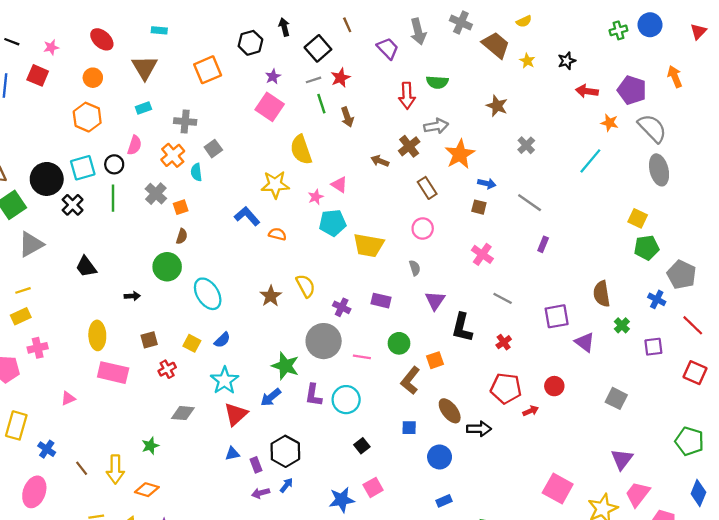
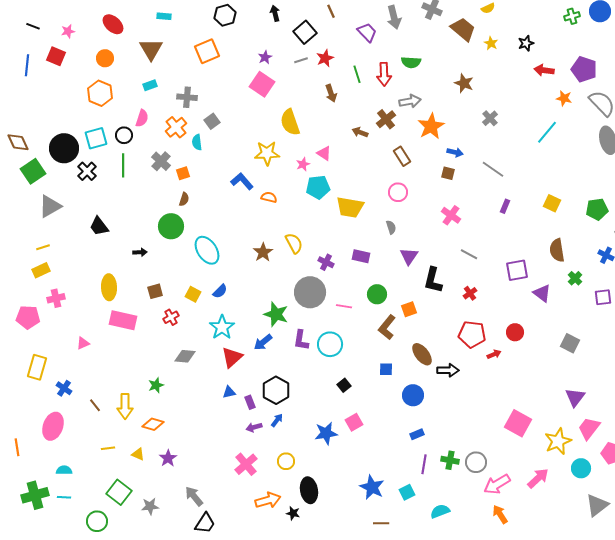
black hexagon: (250, 43) -> (225, 15), moved
green line: (321, 104) -> (357, 74), moved
yellow square: (638, 218) -> (552, 203), moved

